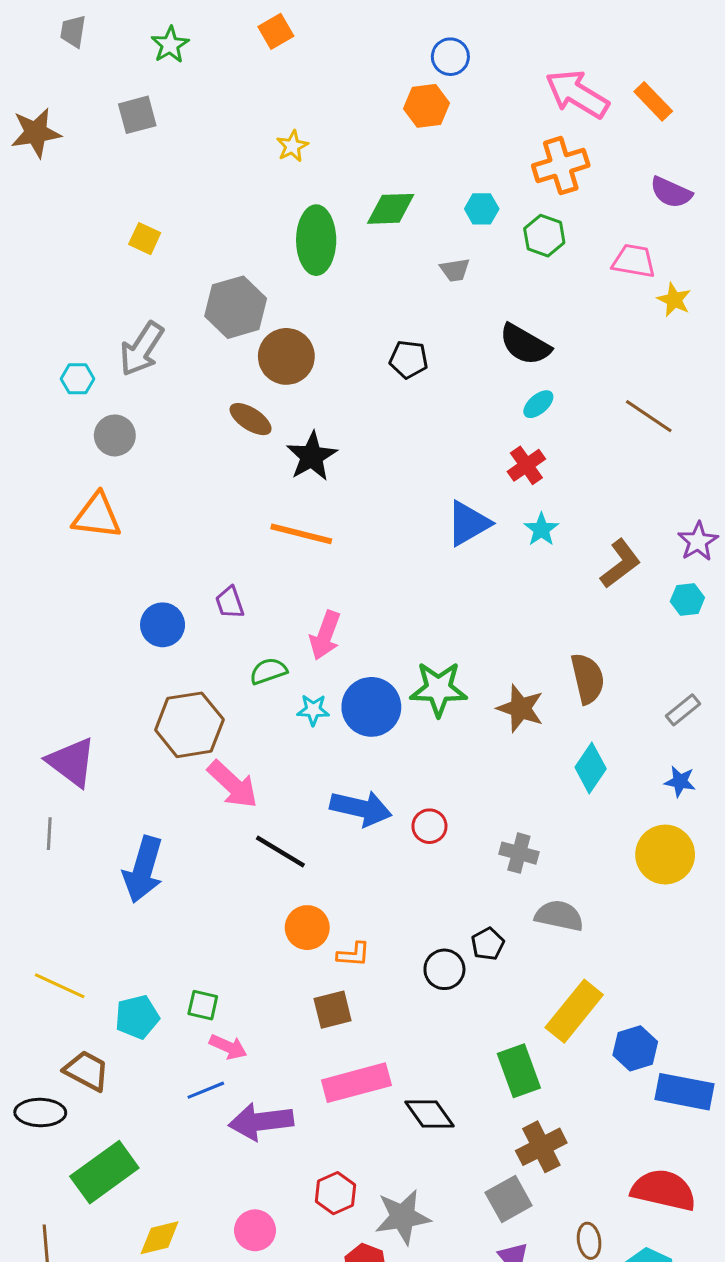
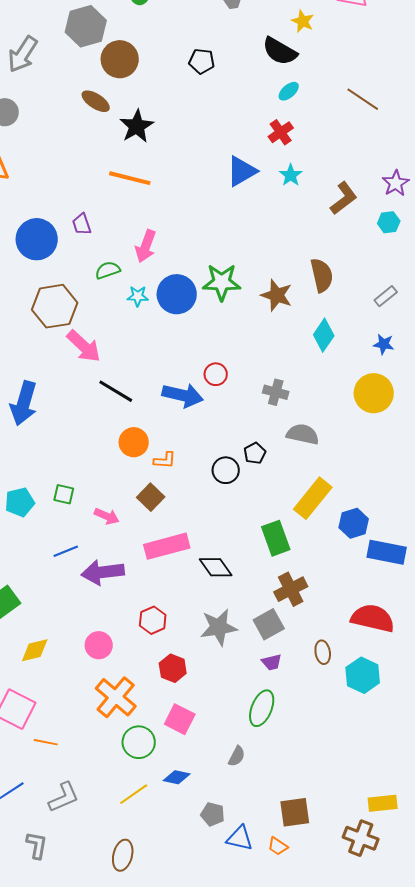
yellow star: (674, 300) -> (303, 21), moved
blue circle: (163, 625) -> (37, 239), size x1.4
blue arrow: (361, 808) -> (183, 395), moved
brown square: (333, 1010) -> (151, 497), turned -32
pink arrow: (228, 1047) -> (107, 516), moved
gray star: (403, 1217) -> (219, 627), moved

